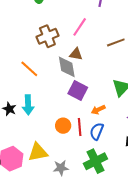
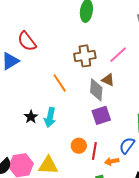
purple square: (78, 91) -> (101, 115), turned 30
orange arrow: (98, 110) -> (112, 161), moved
blue semicircle: (97, 131) -> (127, 146), moved

